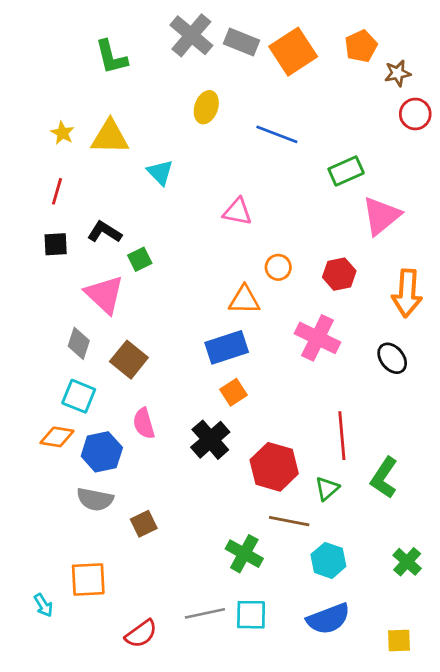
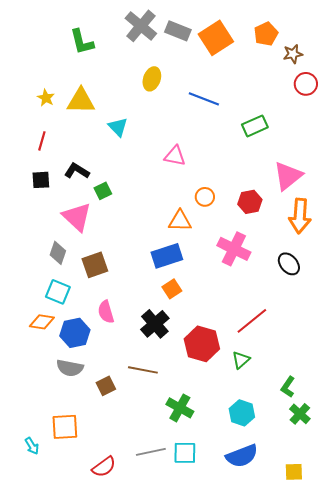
pink triangle: (381, 216) -> (288, 176), moved
brown square: (129, 360) -> (95, 265), turned 32
red line: (342, 436) -> (252, 321), turned 56
green L-shape: (384, 478) -> (288, 387), moved, size x0.7
brown line: (289, 521) -> (143, 370), moved

